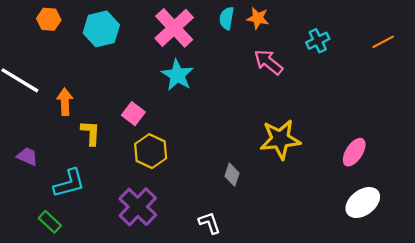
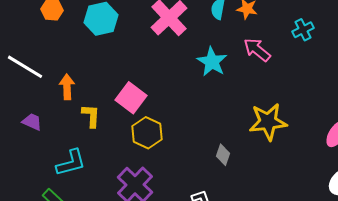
cyan star: (177, 75) -> (212, 62), moved
pink square: (133, 114) -> (131, 98), size x1.4
purple trapezoid: (27, 156) -> (32, 122), moved

